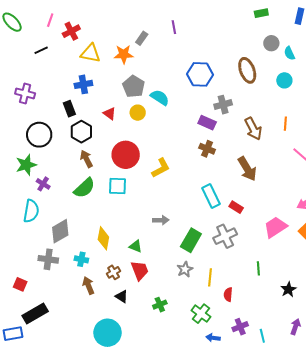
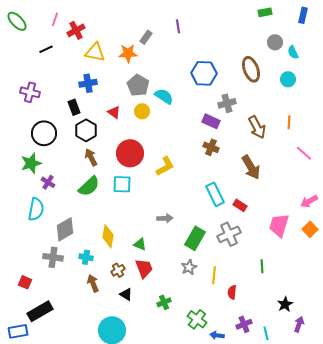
pink trapezoid: (275, 227) -> (279, 225), turned -40
black star: (288, 289) -> (285, 304), moved
green cross: (201, 314) -> (197, 319), moved

